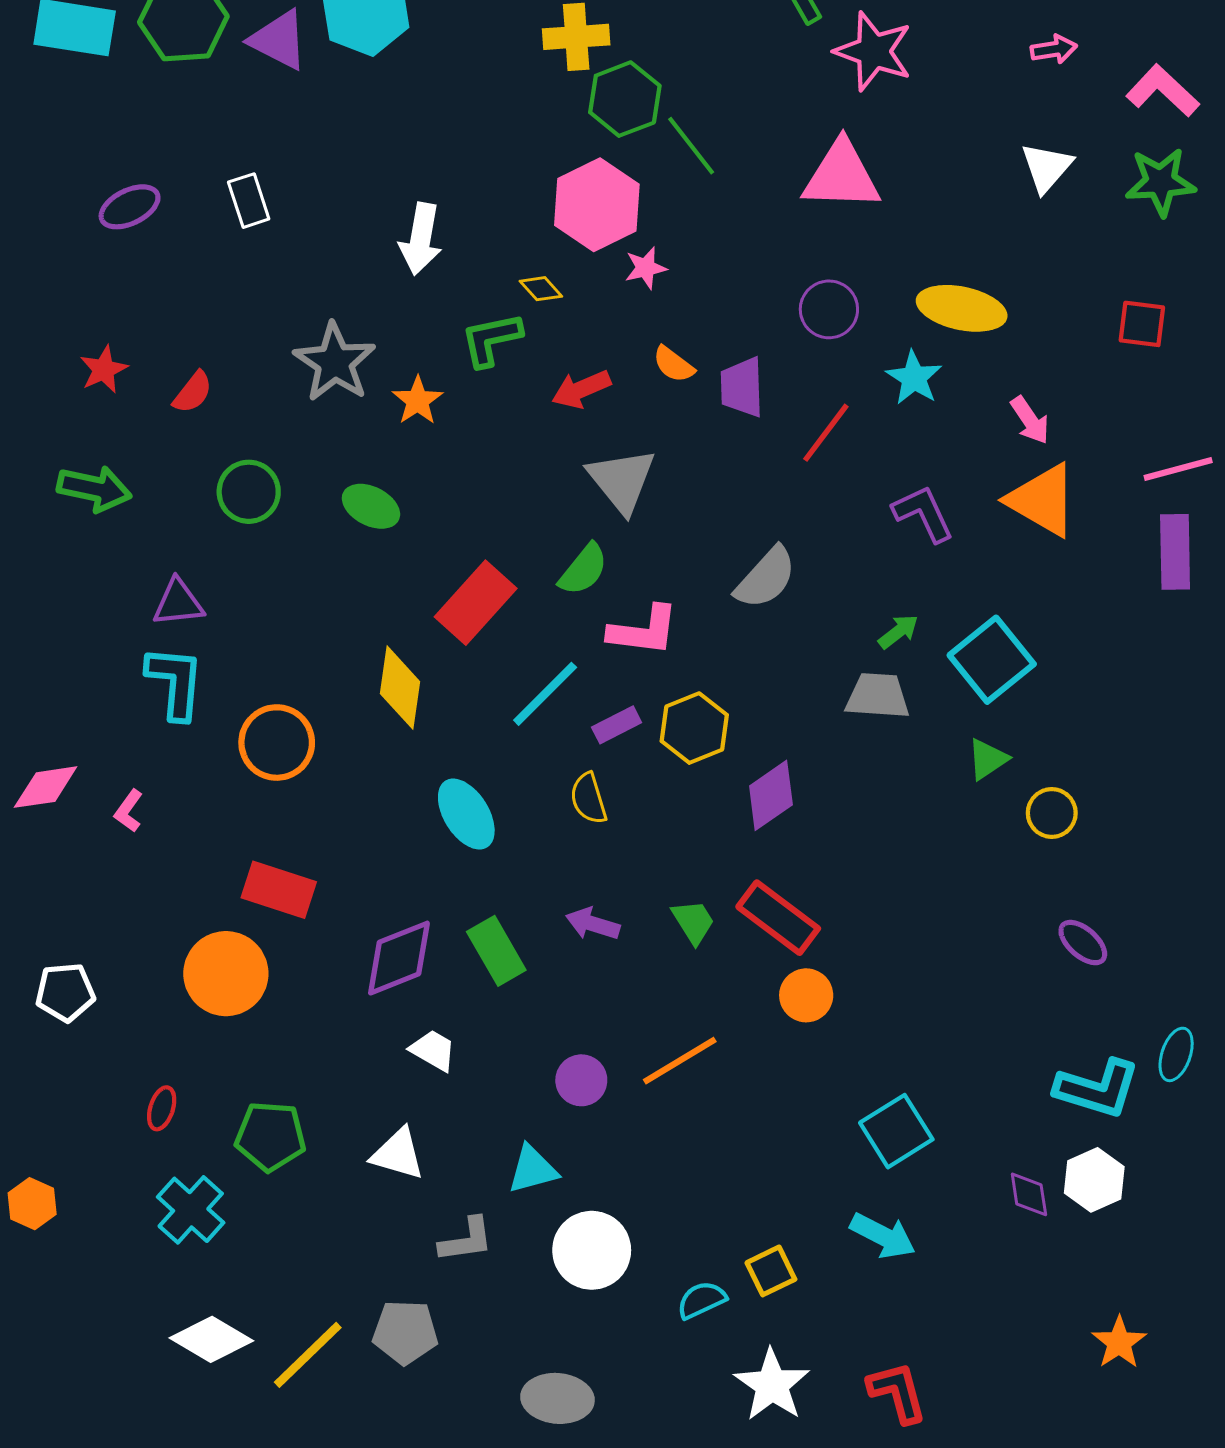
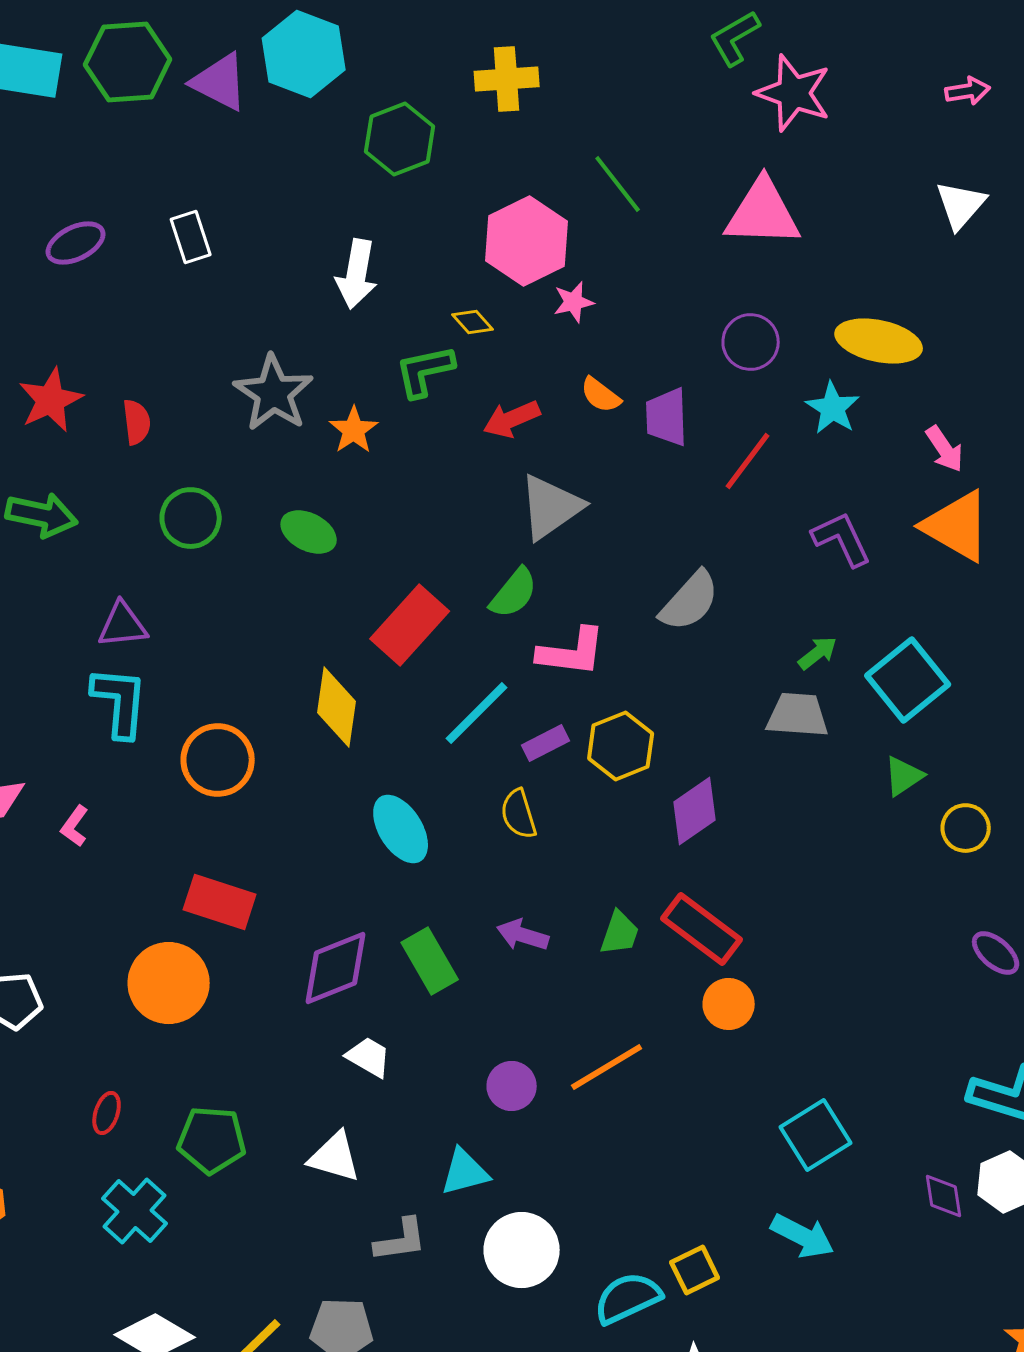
green hexagon: (625, 99) -> (400, 139), moved
red star: (104, 369) -> (51, 400), size x1.4
red semicircle: (193, 392) -> (137, 422), turned -45
gray triangle: (622, 480) -> (551, 507), turned 34
green trapezoid: (693, 922) -> (620, 933), turned 51
cyan semicircle: (702, 1300) -> (628, 1298), size x1.4

